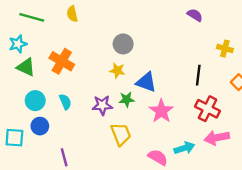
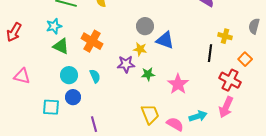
yellow cross: (225, 49) -> (225, 36), moved
blue triangle: (146, 82) -> (165, 40), moved
purple star: (102, 105) -> (126, 64), moved
red cross: (208, 109) -> (230, 80), moved
yellow trapezoid: (121, 134) -> (150, 114), moved
pink arrow: (217, 138) -> (226, 107), turned -55

